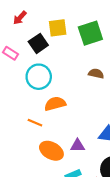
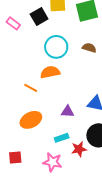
cyan circle: (39, 77) -> (56, 47), moved
orange ellipse: (51, 151) -> (31, 120), moved, turned -60

